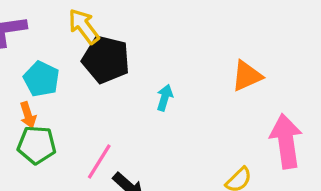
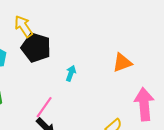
pink line: (99, 161) -> (44, 107), moved

